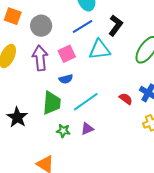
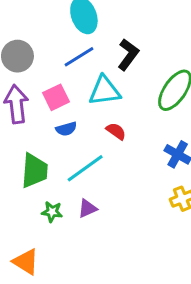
blue semicircle: (66, 79) -> (66, 129), moved
red semicircle: (126, 99) -> (116, 131), moved

